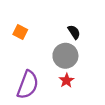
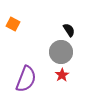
orange square: (20, 32) -> (13, 24), moved

